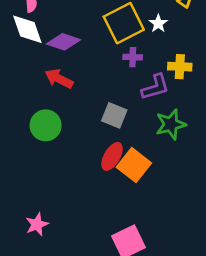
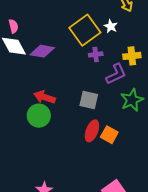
red arrow: (59, 79) -> (44, 97), moved
orange square: (134, 165) -> (109, 135), size x0.7

